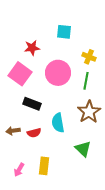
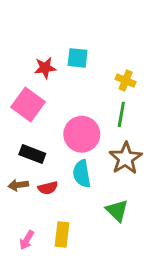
cyan square: (64, 32) -> (78, 58), moved
pink circle: (58, 73) -> (82, 134), moved
black rectangle: (32, 104) -> (32, 154), moved

